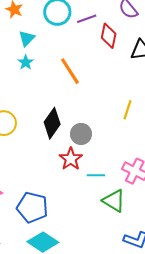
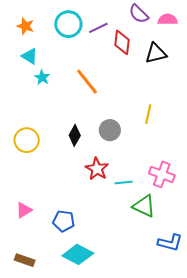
cyan triangle: (27, 38) -> (30, 56), moved, turned -36
black diamond: (52, 123) -> (75, 135), size x0.7
gray circle: (81, 134) -> (110, 130), moved
blue pentagon: (32, 207) -> (64, 221), size x0.7

